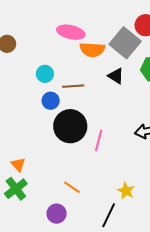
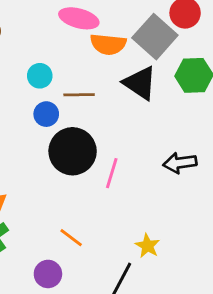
black triangle: (116, 76) -> (140, 83), size x1.5

